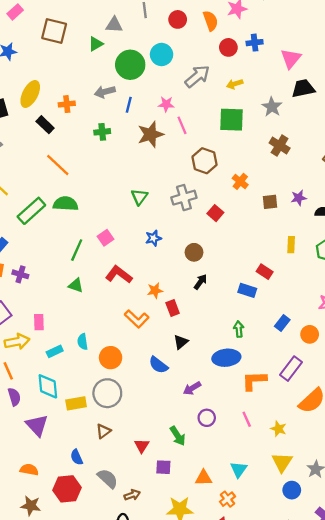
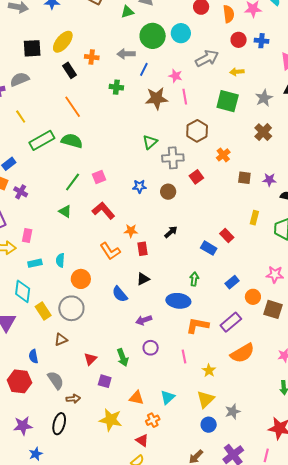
green triangle: (139, 197) -> (150, 142), moved
brown circle: (194, 252) -> (168, 192), moved
yellow rectangle: (76, 403) -> (43, 311), turned 54

